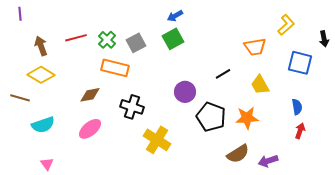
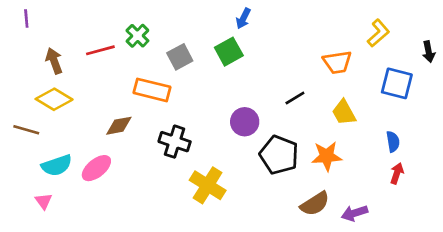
blue arrow: (175, 16) -> (243, 19), moved, turned -35
green cross: (107, 40) -> (137, 36), moved
pink ellipse: (90, 129) -> (96, 168), moved
pink triangle: (47, 164) -> (43, 201), moved

